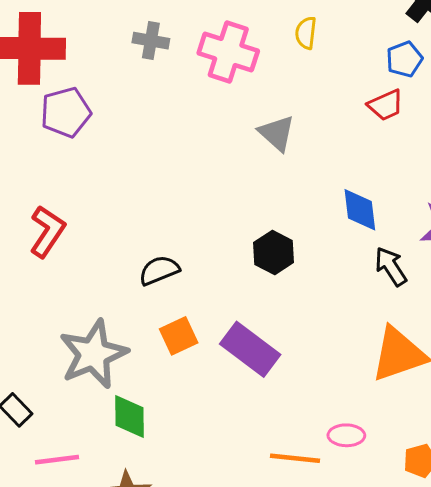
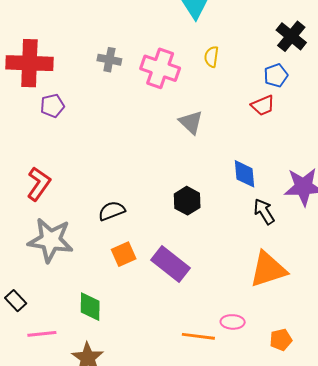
purple pentagon: (66, 112) -> (52, 106), size x0.7
gray star: (93, 354) -> (51, 240), moved, turned 30

